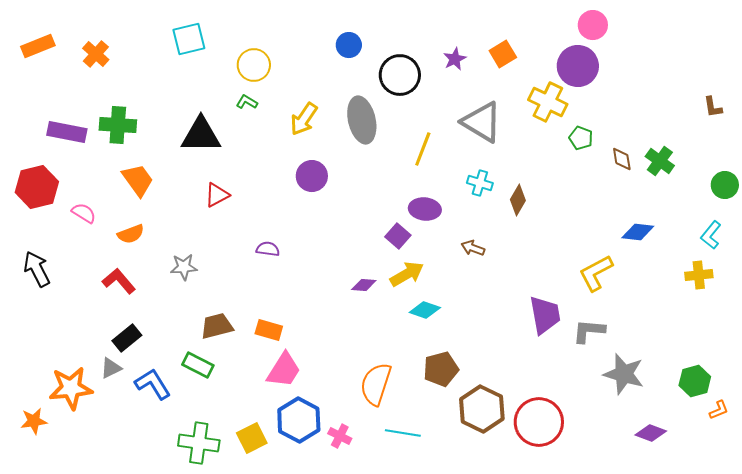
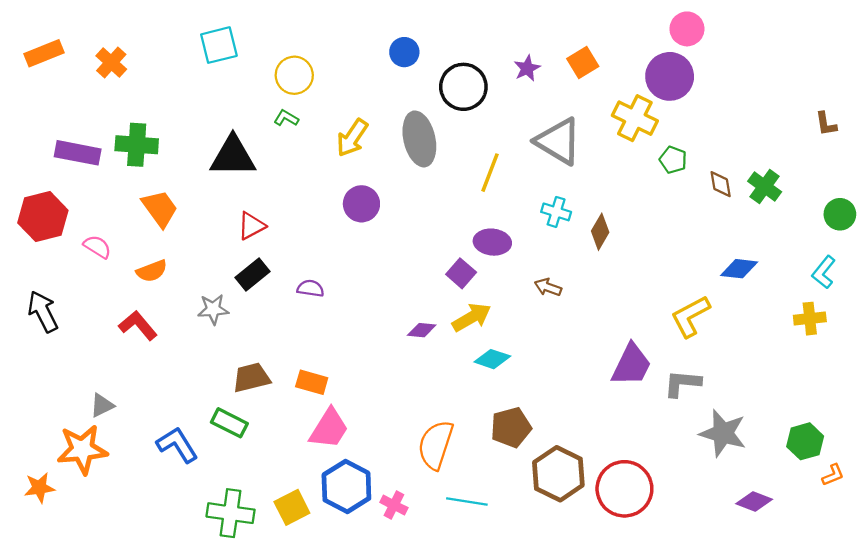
purple trapezoid: (545, 315) -> (631, 365), turned 36
black rectangle: (127, 338) -> (253, 274), moved
gray triangle: (111, 368) -> (102, 405), moved

